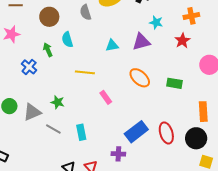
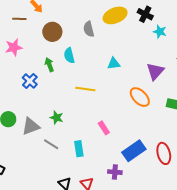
cyan star: (156, 22) -> (160, 32), moved
purple triangle: (141, 42) -> (155, 71), moved, turned -36
pink rectangle: (106, 97) -> (104, 128), moved

